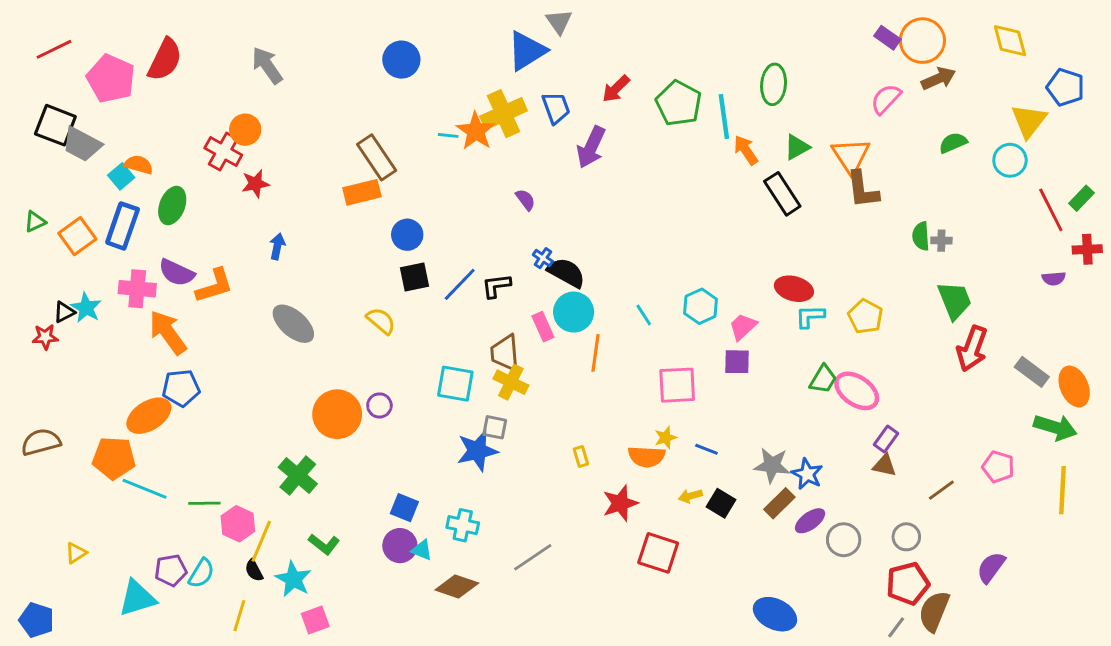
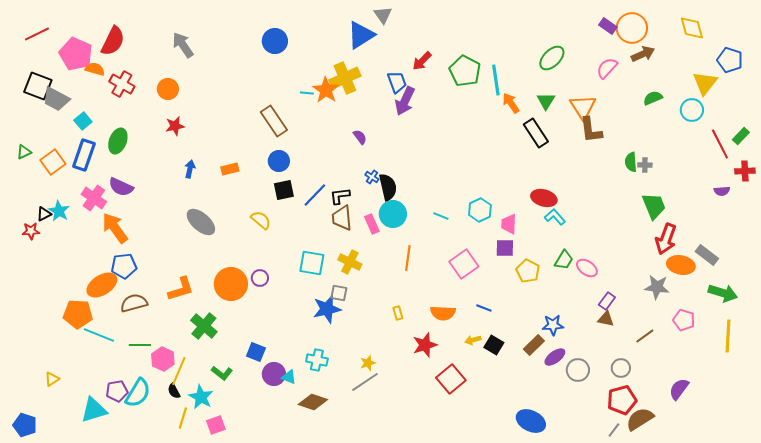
green ellipse: (774, 84) -> (552, 58), moved, turned 40
blue trapezoid: (556, 108) -> (397, 82), moved
green triangle: (797, 147) -> (546, 101), turned -30
red cross: (223, 152) -> (122, 84), moved
brown rectangle: (377, 157) -> (274, 121), moved
orange semicircle: (139, 165) -> (95, 69), moved
orange rectangle: (362, 192) -> (230, 169), moved, size x0.7
black semicircle: (566, 273) -> (388, 187), turned 48
orange L-shape: (215, 286) -> (181, 289), moved
pink cross: (137, 289) -> (94, 198), turned 30
cyan line: (644, 315) -> (441, 216), turned -35
cyan L-shape: (810, 316) -> (555, 217), turned 50
yellow pentagon: (865, 316) -> (528, 271), moved
pink trapezoid: (743, 327) -> (509, 224), turned -45
brown trapezoid: (505, 353) -> (342, 218), moved
orange line: (595, 353) -> (408, 258), moved
pink square: (677, 385) -> (464, 264), turned -32
orange ellipse: (1074, 386) -> (681, 265), moved, turned -56
pink ellipse: (857, 391) -> (587, 268), size x0.7
yellow star: (666, 438) -> (368, 363), moved
brown semicircle: (41, 442) -> (134, 303), moved
gray star: (772, 465) -> (657, 287), moved
blue star: (807, 474) -> (553, 325), turned -30
blue square: (404, 508) -> (256, 352), moved
red square: (658, 553) -> (451, 379), turned 32
cyan semicircle: (201, 573) -> (138, 393), size x1.4
brown semicircle: (934, 611) -> (640, 419), turned 36
yellow line: (239, 616) -> (183, 418), moved

